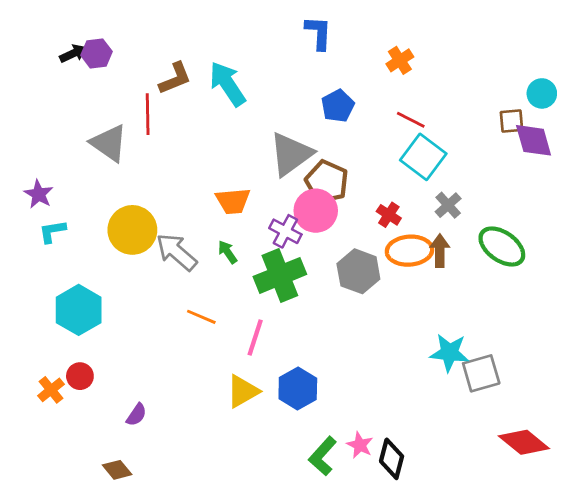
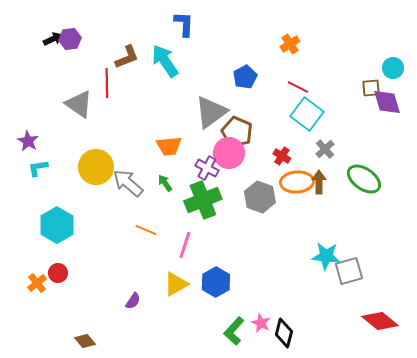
blue L-shape: (318, 33) -> (184, 24), moved
purple semicircle: (136, 415) -> (133, 301), moved

